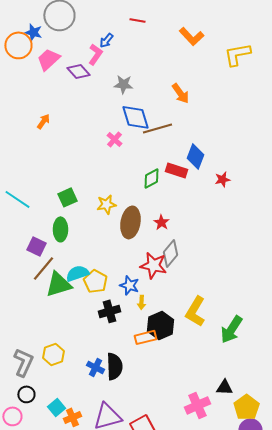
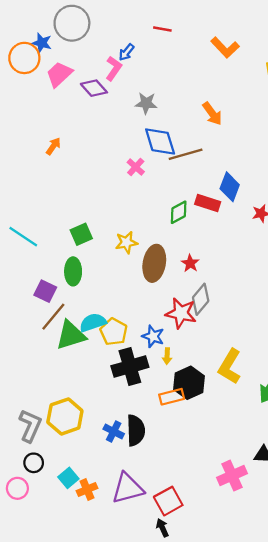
black cross: (109, 311) -> (130, 367), size x1.4
yellow hexagon: (53, 354) -> (65, 416), size x1.4

